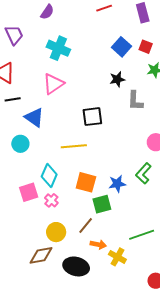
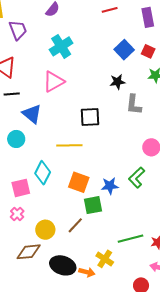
cyan cross: (58, 48) -> (61, 46), turned 30
pink cross: (51, 200) -> (17, 214), moved
orange arrow: (98, 244) -> (87, 272), moved

